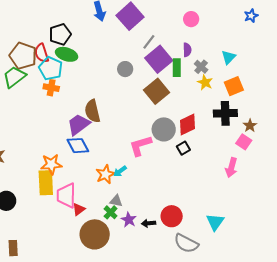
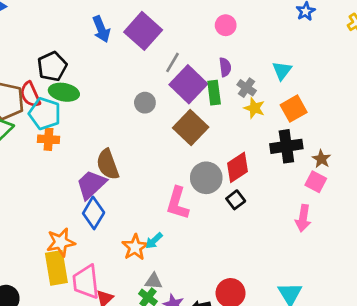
blue diamond: (78, 146) -> (94, 213), turned 65
pink L-shape: (140, 146) -> (178, 203), turned -50

